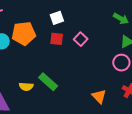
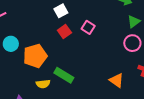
orange pentagon: (24, 34) -> (35, 56), moved
red square: (57, 39) -> (64, 31), turned -32

